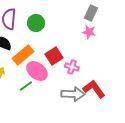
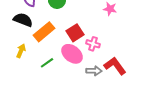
pink ellipse: (37, 71) -> (72, 54), moved
gray arrow: (73, 94) -> (94, 71), size x0.7

